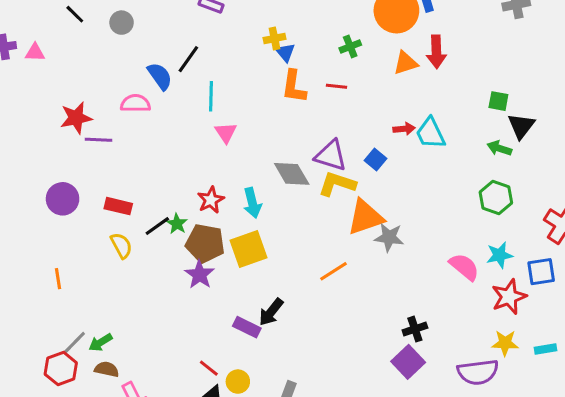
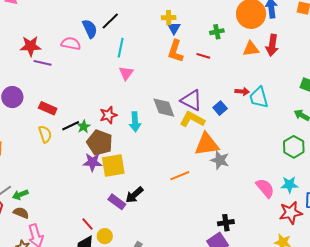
yellow square: (248, 249) -> (113, 165), moved
purple star: (200, 275) -> (92, 162), turned 30

